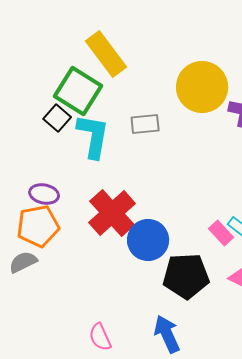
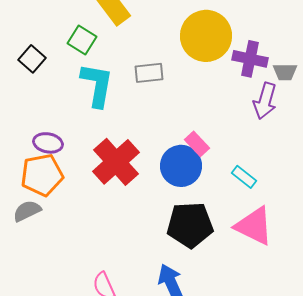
green square: (78, 91) -> (82, 40), size x0.6
black square: (57, 118) -> (32, 59), moved
pink rectangle: (221, 233) -> (197, 144), moved
blue circle: (148, 240) -> (181, 166), moved

